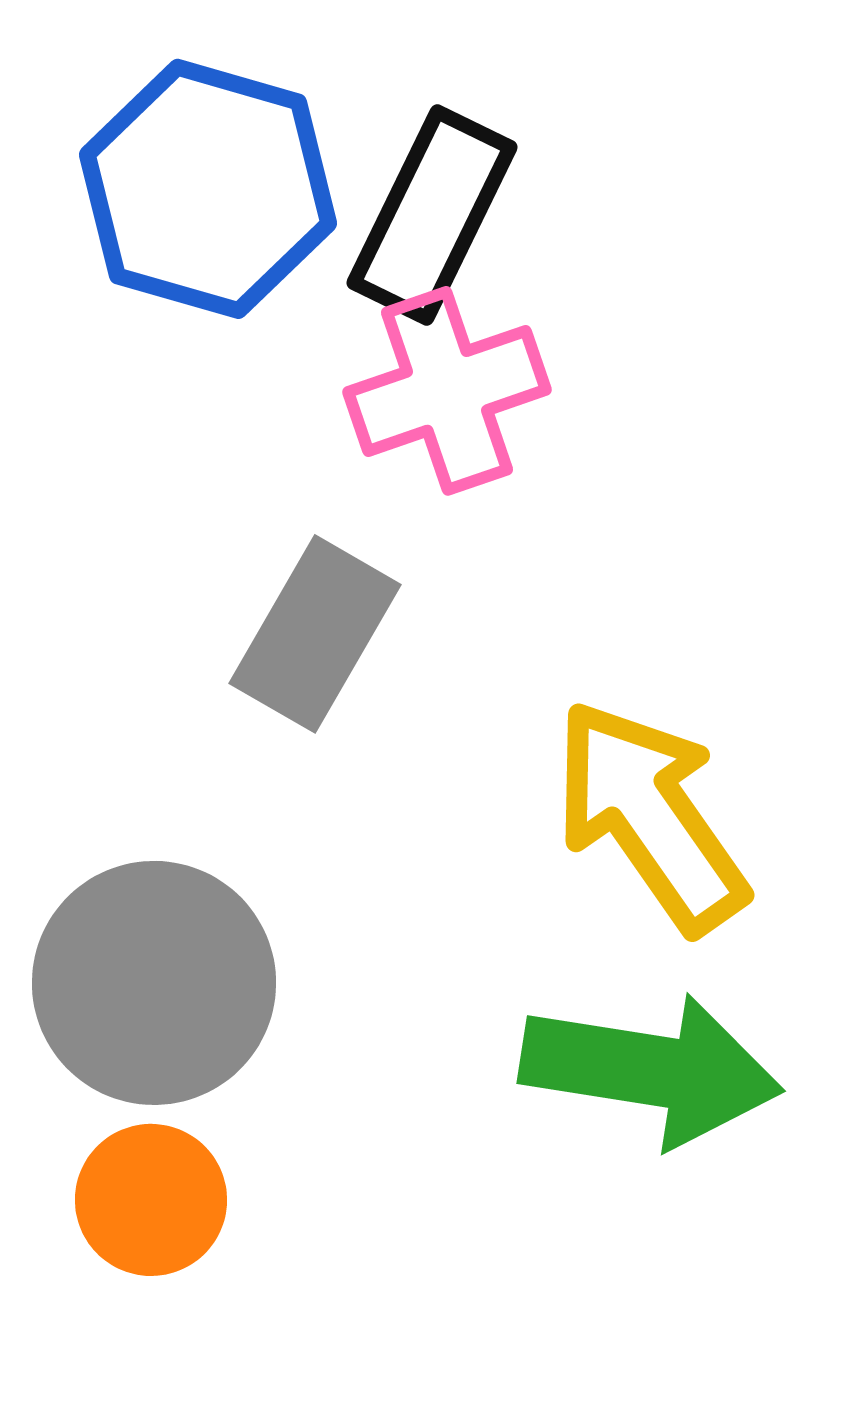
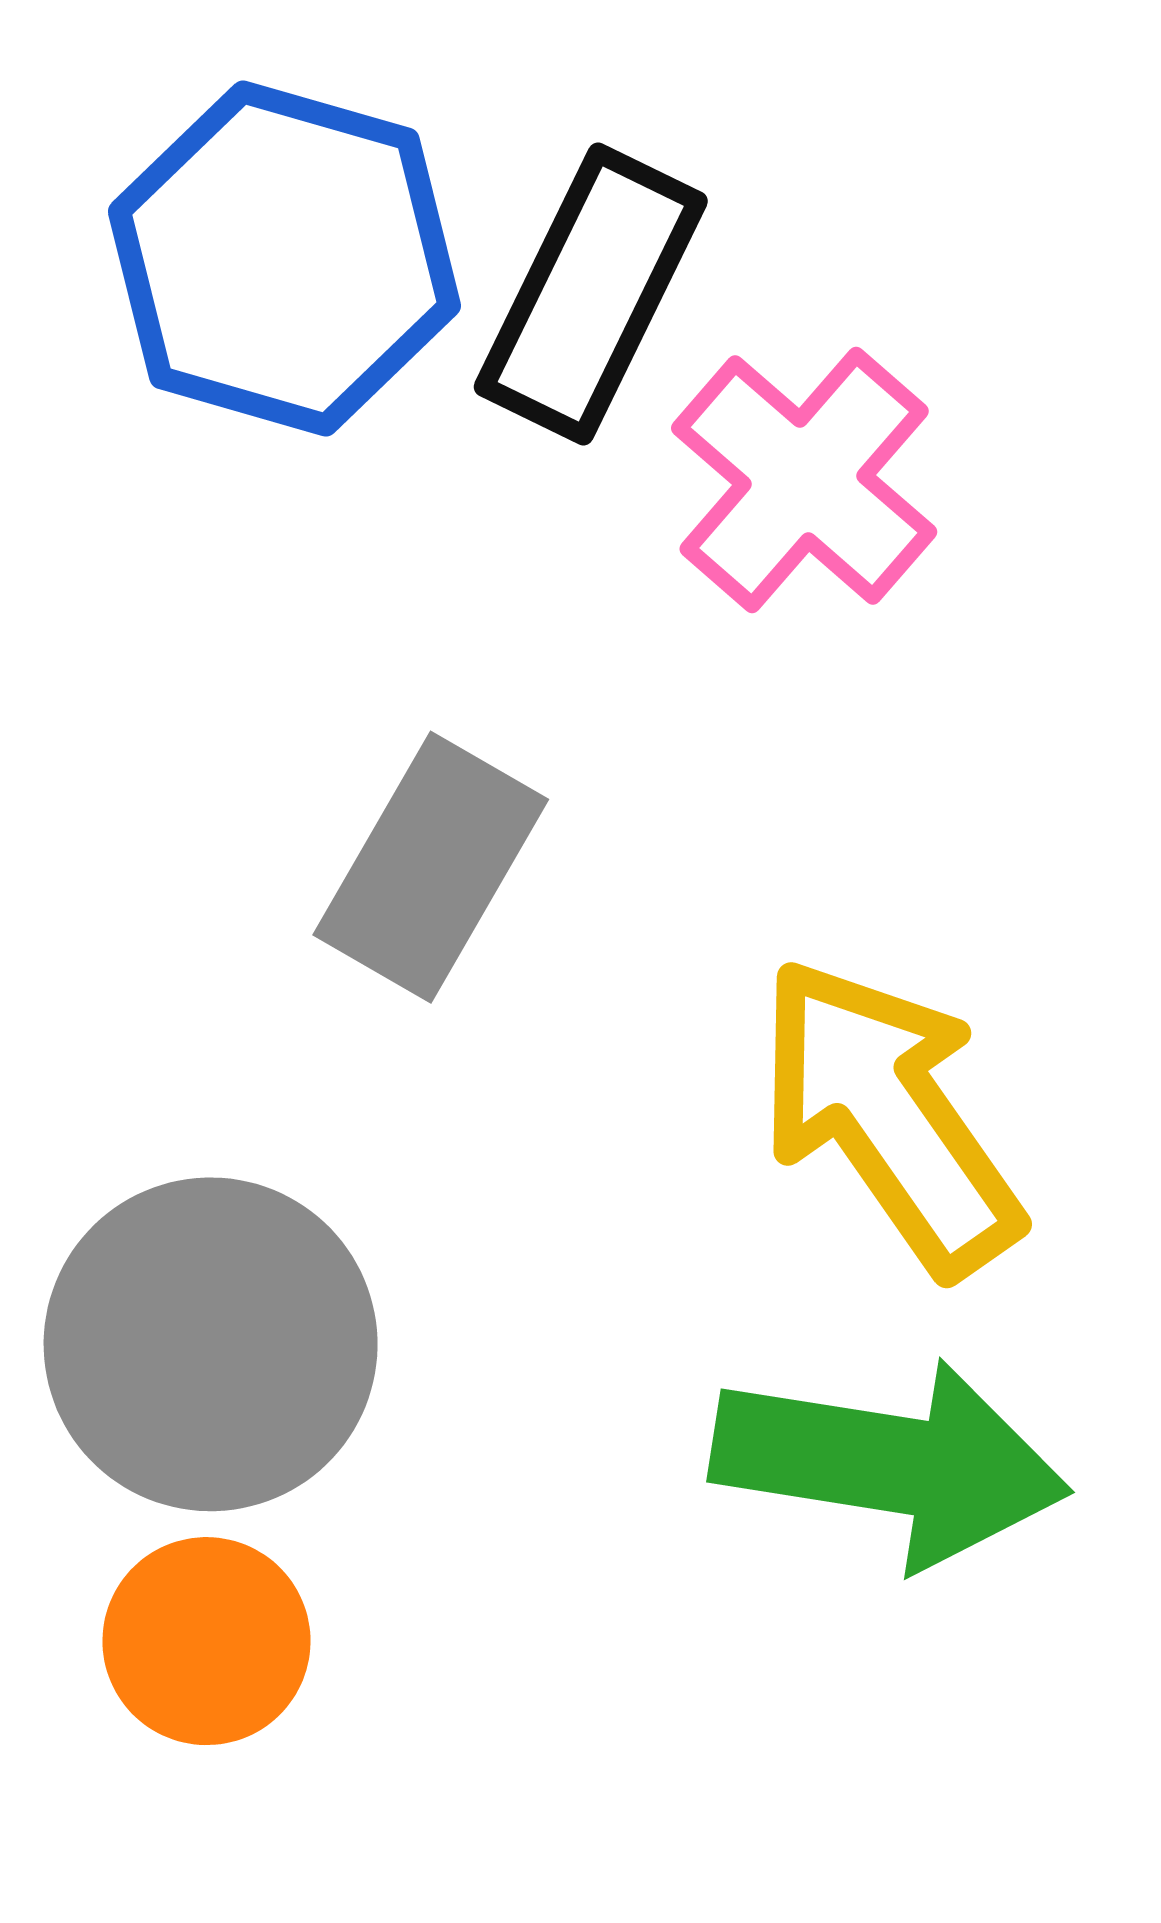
pink cross: (447, 391) -> (804, 480), moved, turned -30

